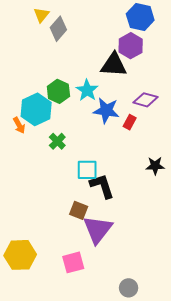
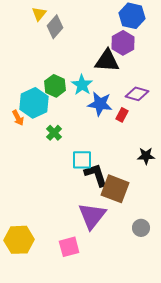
brown square: (79, 210) -> (115, 189), moved, size x1.6
gray circle: (129, 288) -> (141, 228), moved

